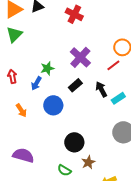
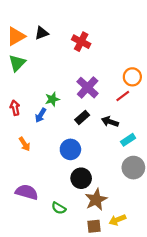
black arrow: (101, 89) -> (110, 122), turned -42
cyan rectangle: (118, 98) -> (128, 140), moved
blue circle: (53, 105) -> (70, 149), moved
brown star: (88, 162) -> (96, 200), size x1.5
green semicircle: (64, 170) -> (59, 208), moved

